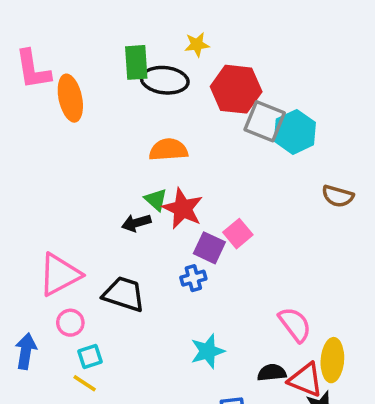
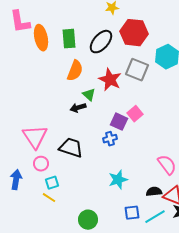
green rectangle: (136, 62) -> (69, 39), moved
black ellipse: (165, 80) -> (101, 42), moved, turned -55
gray square: (265, 121) -> (137, 70), moved
orange semicircle: (168, 150) -> (75, 71), moved, turned 115
red star: (183, 209) -> (110, 80), moved
pink triangle: (60, 275) -> (35, 137), turned -36

